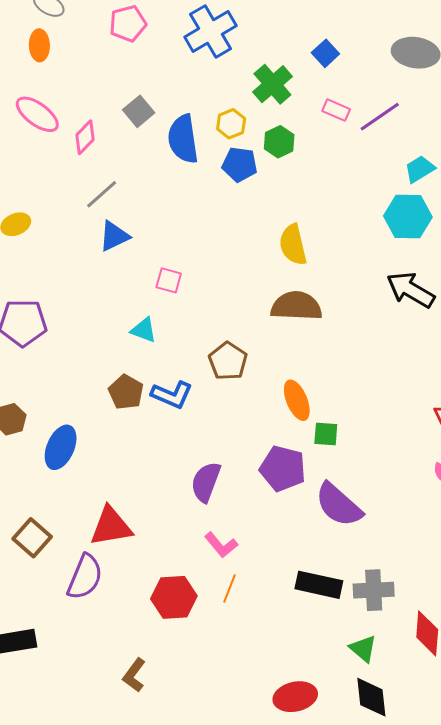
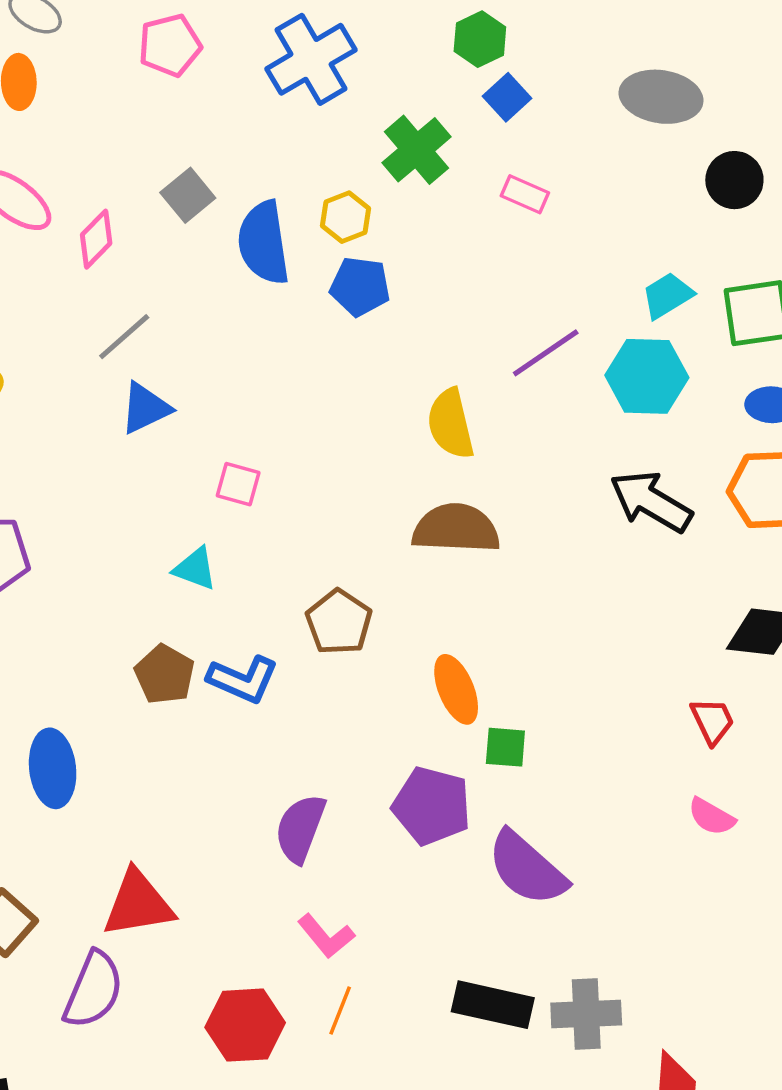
purple line: (380, 117) -> (546, 353), moved
green hexagon: (279, 142) -> (480, 39), moved
blue ellipse: (61, 447) -> (53, 768), turned -30

